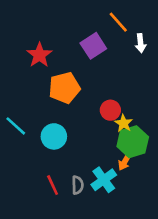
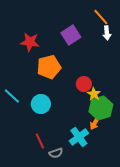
orange line: (118, 22) -> (101, 17), moved
red star: (39, 55) -> (30, 42), turned -30
gray semicircle: (78, 185) -> (56, 153), moved, turned 72

